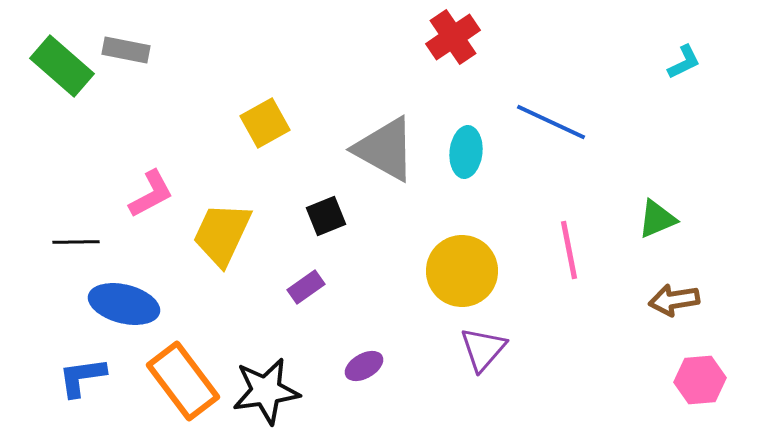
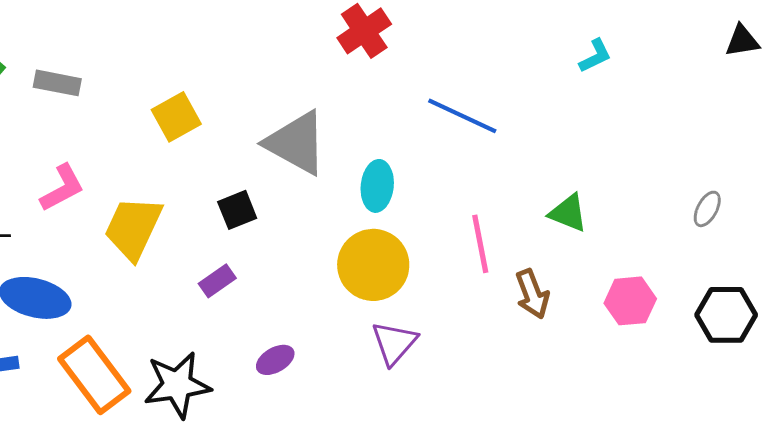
gray rectangle: (126, 50) -> (57, 83), moved
cyan ellipse: (466, 152) -> (377, 186), moved
green triangle: (657, 219) -> (568, 213), turned 45
brown arrow: (674, 300) -> (532, 294), moved, turned -102
pink hexagon: (700, 380) -> (630, 301), moved

